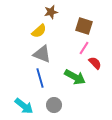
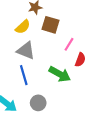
brown square: (84, 26) -> (50, 25), moved
red semicircle: (95, 63) -> (80, 60), turned 64

